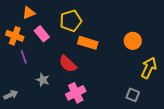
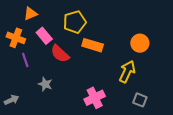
red semicircle: (68, 64) -> (60, 54), moved
yellow arrow: (149, 68) -> (127, 72), moved
pink cross: (76, 93) -> (95, 98), moved

